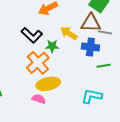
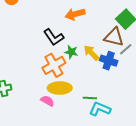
gray line: (105, 32) -> (126, 49), turned -64
yellow arrow: (69, 33) -> (91, 53), moved
green line: (104, 66) -> (90, 98), moved

